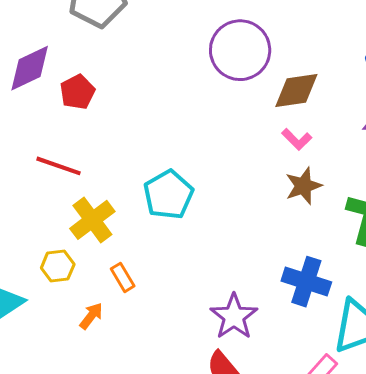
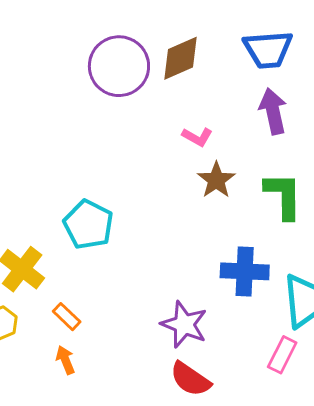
brown diamond: (296, 91) -> (180, 58), moved
orange arrow: (91, 316) -> (65, 360), moved, turned -44

